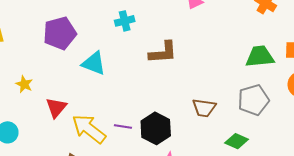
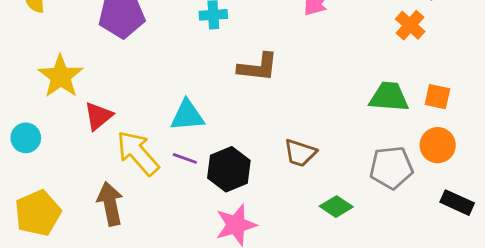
cyan triangle: (94, 63) -> (187, 115), moved, turned -36
yellow star: (24, 84) -> (61, 76), size x1.8
gray pentagon: (253, 100) -> (391, 168), moved

